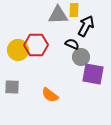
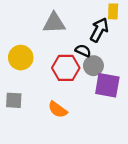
yellow rectangle: (74, 10) -> (113, 11), moved
gray triangle: (58, 15) -> (54, 23), moved
red hexagon: (36, 45) -> (66, 68), moved

